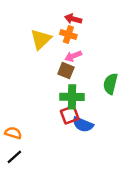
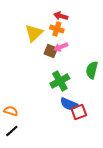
brown square: (66, 71) -> (51, 51), moved
green cross: (72, 97) -> (60, 81), turned -30
red square: (70, 115) -> (79, 112), moved

